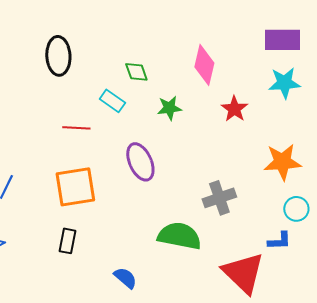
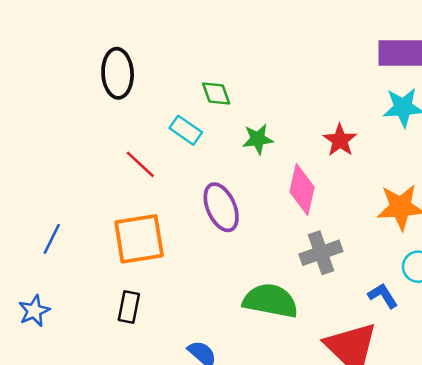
pink diamond: (204, 65) -> (302, 190), moved
red line: (76, 128) -> (140, 164), turned 40
blue L-shape: (279, 241) -> (383, 296), moved, turned -120

